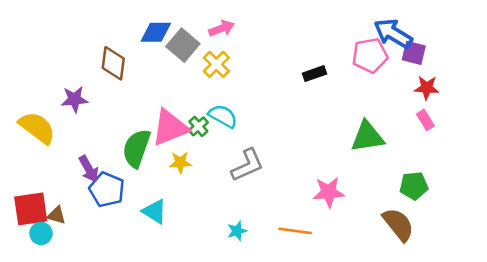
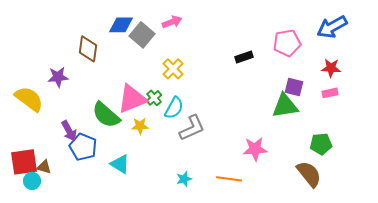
blue arrow: (393, 34) -> (332, 27), moved, turned -60
purple square: (414, 53) -> (294, 87), moved
yellow cross: (216, 64) -> (173, 69), moved
cyan semicircle: (223, 116) -> (174, 108), moved, turned 90
pink rectangle: (425, 120) -> (330, 93), turned -70
green semicircle: (136, 148) -> (106, 115), turned -68

